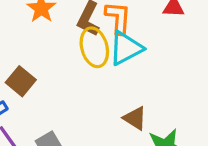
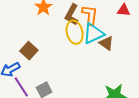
brown triangle: (135, 118) -> (106, 43), moved

